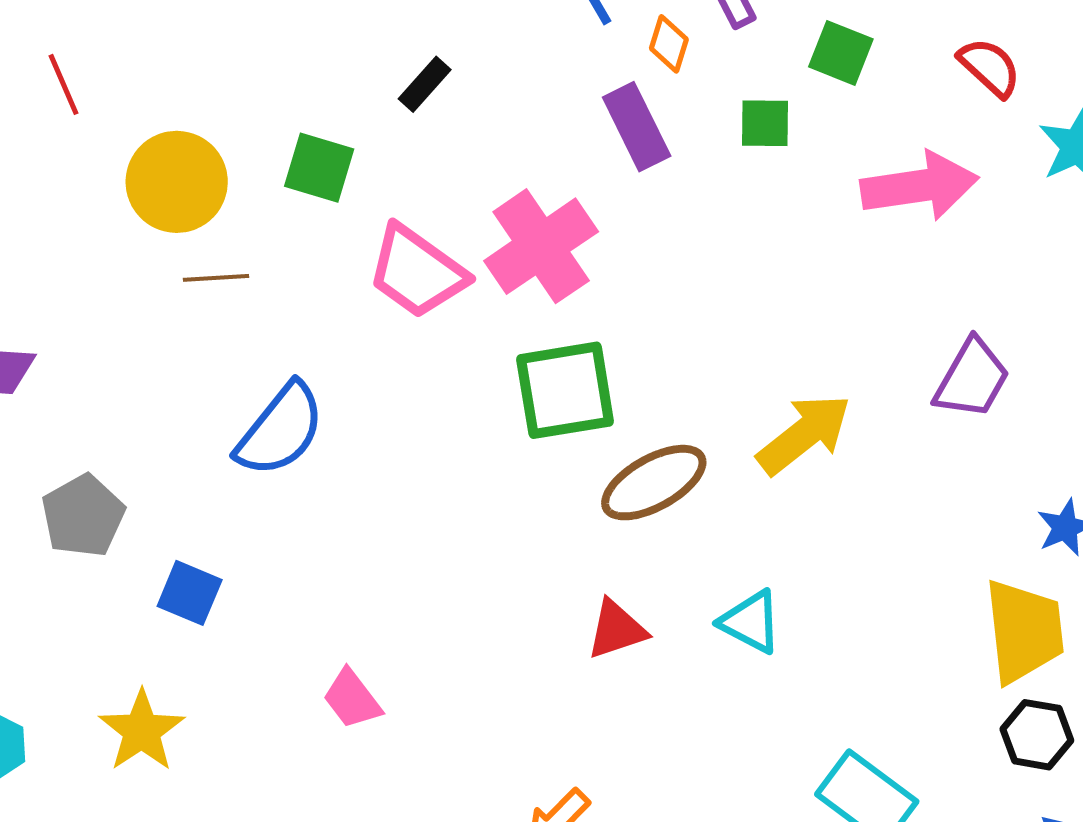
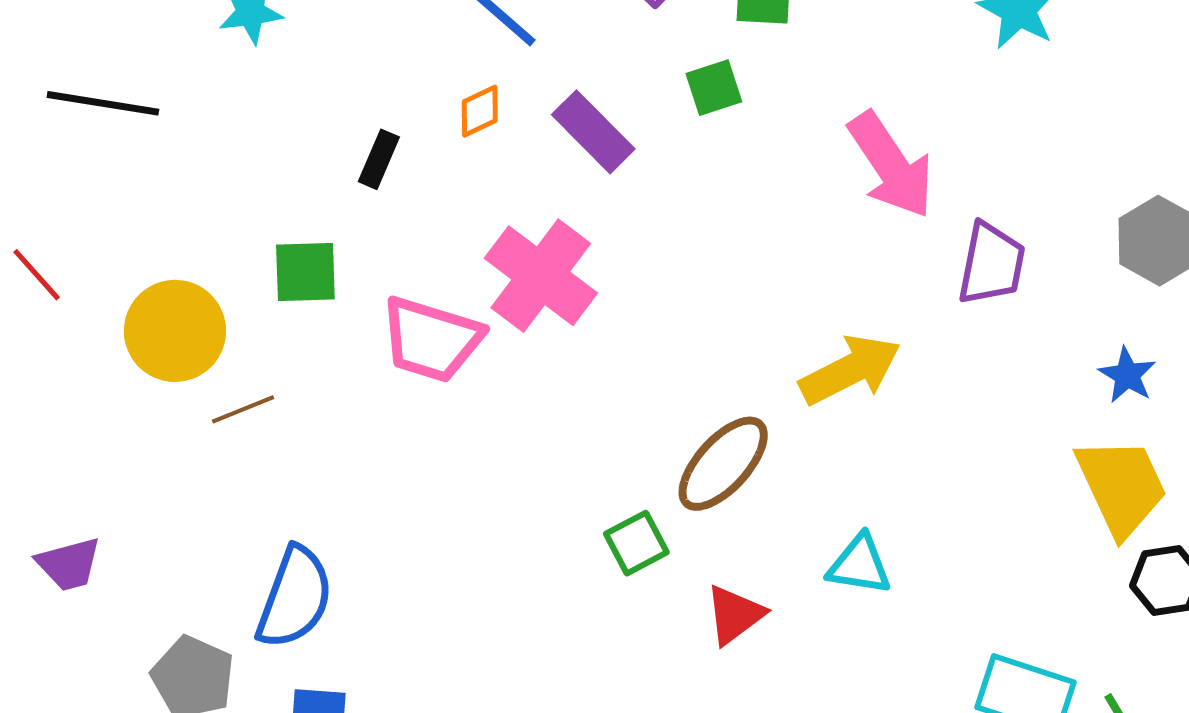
orange diamond: (669, 44) -> (480, 111), moved, turned 66
pink arrow: (920, 186) -> (891, 165), moved, turned 83
green square: (565, 390) -> (636, 543), moved, size x0.6
blue semicircle: (280, 430) -> (295, 598), moved
yellow arrow: (804, 434) -> (850, 370), turned 30

